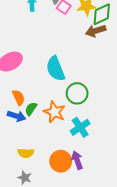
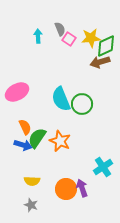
green circle: (77, 93) -> (82, 104), moved
green semicircle: (31, 109) -> (37, 138), size x1.5
cyan cross: (80, 127) -> (103, 167), moved

